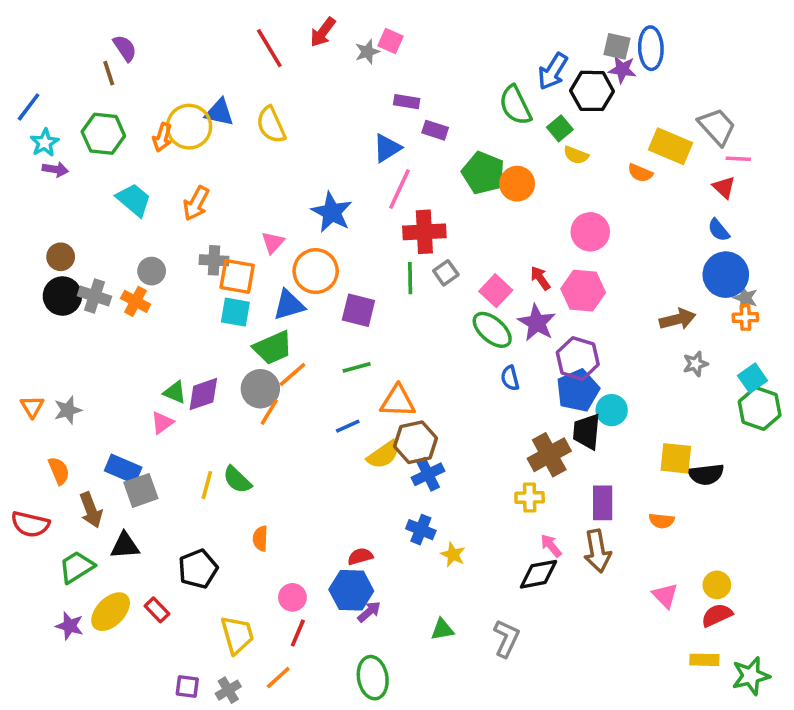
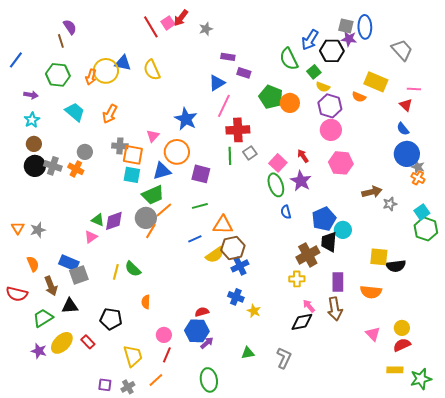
pink square: (391, 41) -> (168, 23), moved, turned 32
gray trapezoid: (717, 127) -> (402, 50), moved
cyan star: (45, 143) -> (32, 120), moved
pink hexagon: (583, 291) -> (341, 163), moved
orange cross: (745, 317) -> (418, 178), turned 32
brown arrow: (678, 319) -> (372, 192), moved
green ellipse: (492, 330) -> (276, 185), turned 30
purple hexagon: (578, 358) -> (330, 106), moved
orange semicircle: (662, 521) -> (371, 292), size x1.5
black pentagon: (198, 569) -> (111, 319), turned 30

